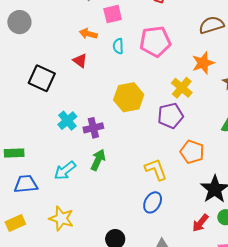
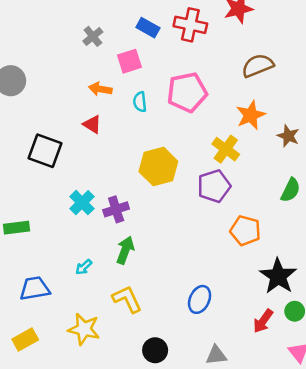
green rectangle: (14, 153) -> (16, 228), moved
yellow L-shape: (156, 169) -> (127, 299), moved
cyan arrow: (65, 171) -> (84, 267), size x0.6

